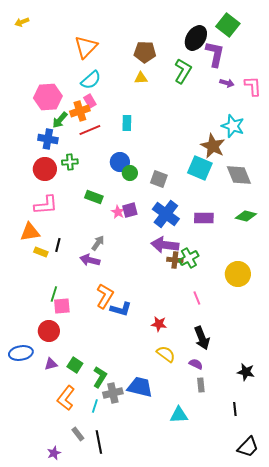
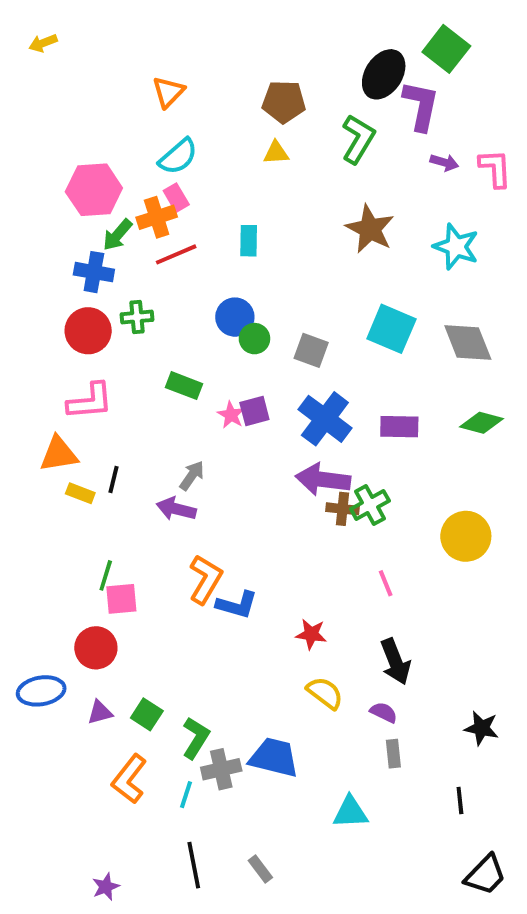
orange triangle: (86, 47) -> (168, 92), size x0.7
brown star: (213, 146) -> (370, 229), moved
gray rectangle: (78, 434) -> (260, 869), moved

